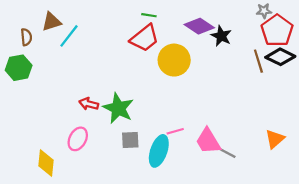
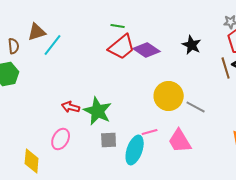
green line: (149, 15) -> (118, 26), moved
purple diamond: (199, 26) -> (147, 50), moved
yellow circle: (174, 60) -> (169, 96), moved
gray line: (226, 152) -> (196, 107), moved

